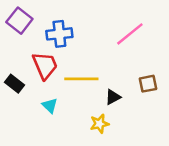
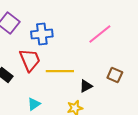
brown square: (148, 84) -> (115, 75), turned 35
cyan triangle: (50, 106) -> (34, 104), moved, turned 40

